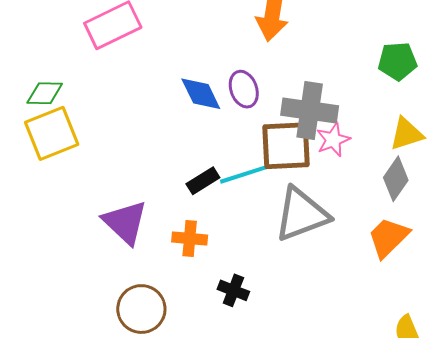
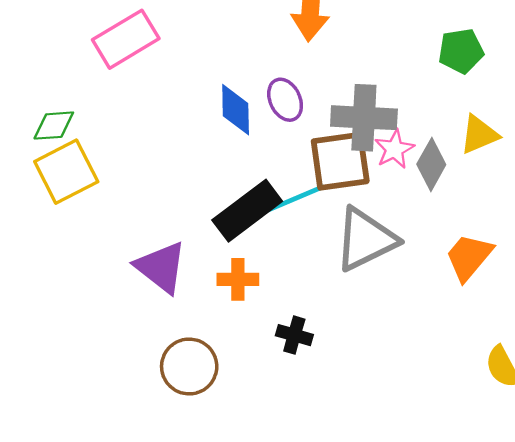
blue diamond: (201, 94) -> (236, 110), turned 30
gray diamond: (396, 179) -> (431, 164), moved
black rectangle: (203, 181) -> (247, 211), size x1.8

